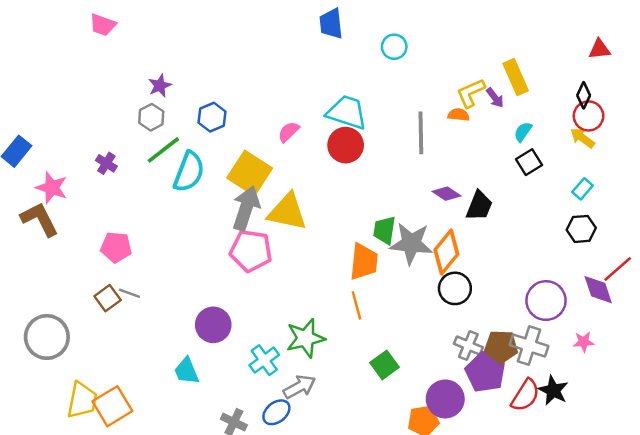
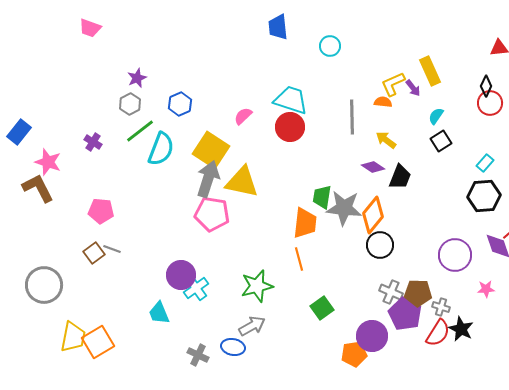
yellow arrow: (582, 138) -> (386, 140), moved
black hexagon: (581, 229) -> (484, 196), size x1.4
gray cross: (529, 345) -> (441, 307), moved, size x0.6
cyan cross: (264, 360) -> (196, 288), moved
blue ellipse: (276, 412) -> (233, 347), turned 50

